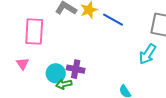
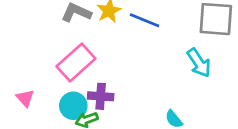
pink rectangle: (34, 32) -> (76, 63), moved, turned 52
cyan arrow: (147, 54) -> (199, 63), turned -60

